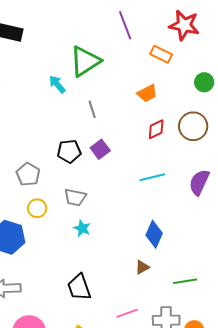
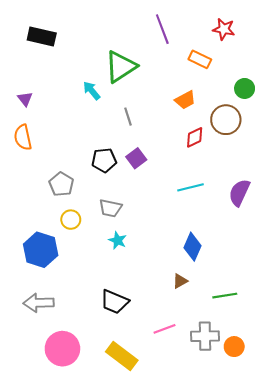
red star: (184, 25) -> (224, 29), size x0.7
brown circle: (193, 126) -> (226, 120), moved
black trapezoid: (79, 287) -> (114, 302), turned -48

